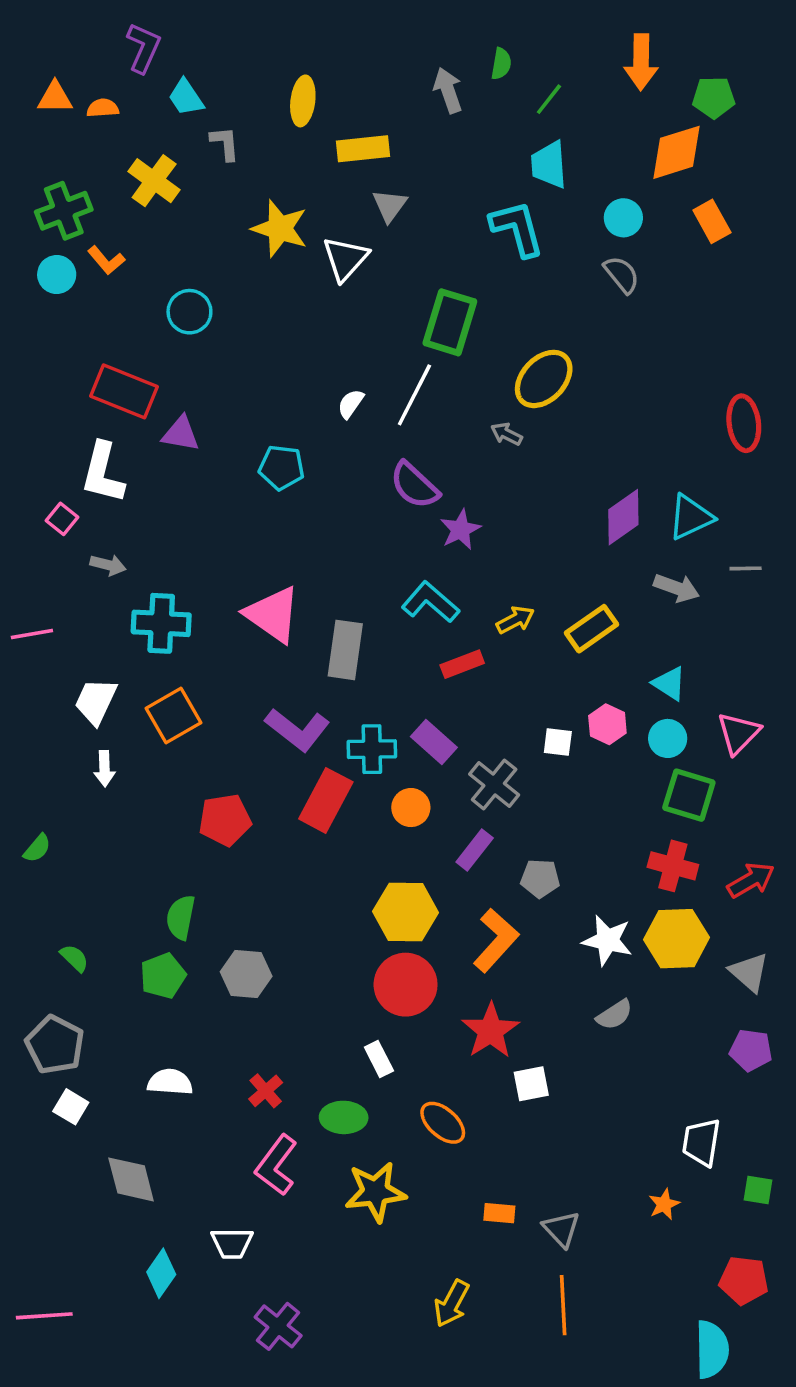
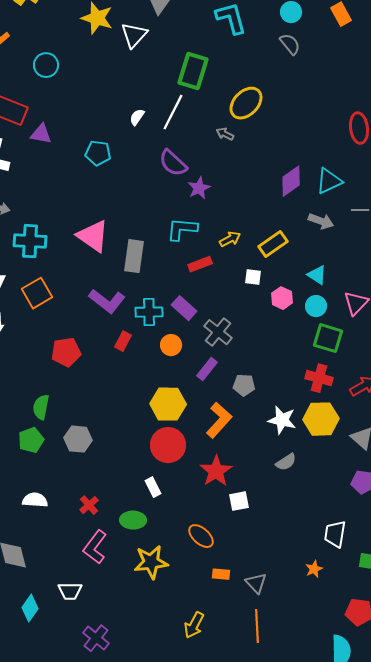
cyan L-shape: (430, 602) -> (182, 229), turned -36
white square: (558, 742) -> (253, 277), moved
red rectangle: (326, 800) -> (123, 341), size x0.6
orange ellipse: (443, 1123) -> (201, 536), moved

